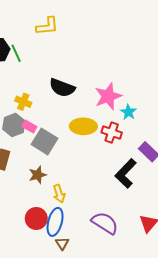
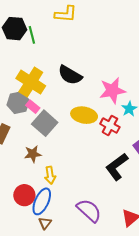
yellow cross: (23, 102) -> (31, 82), size x1.8

